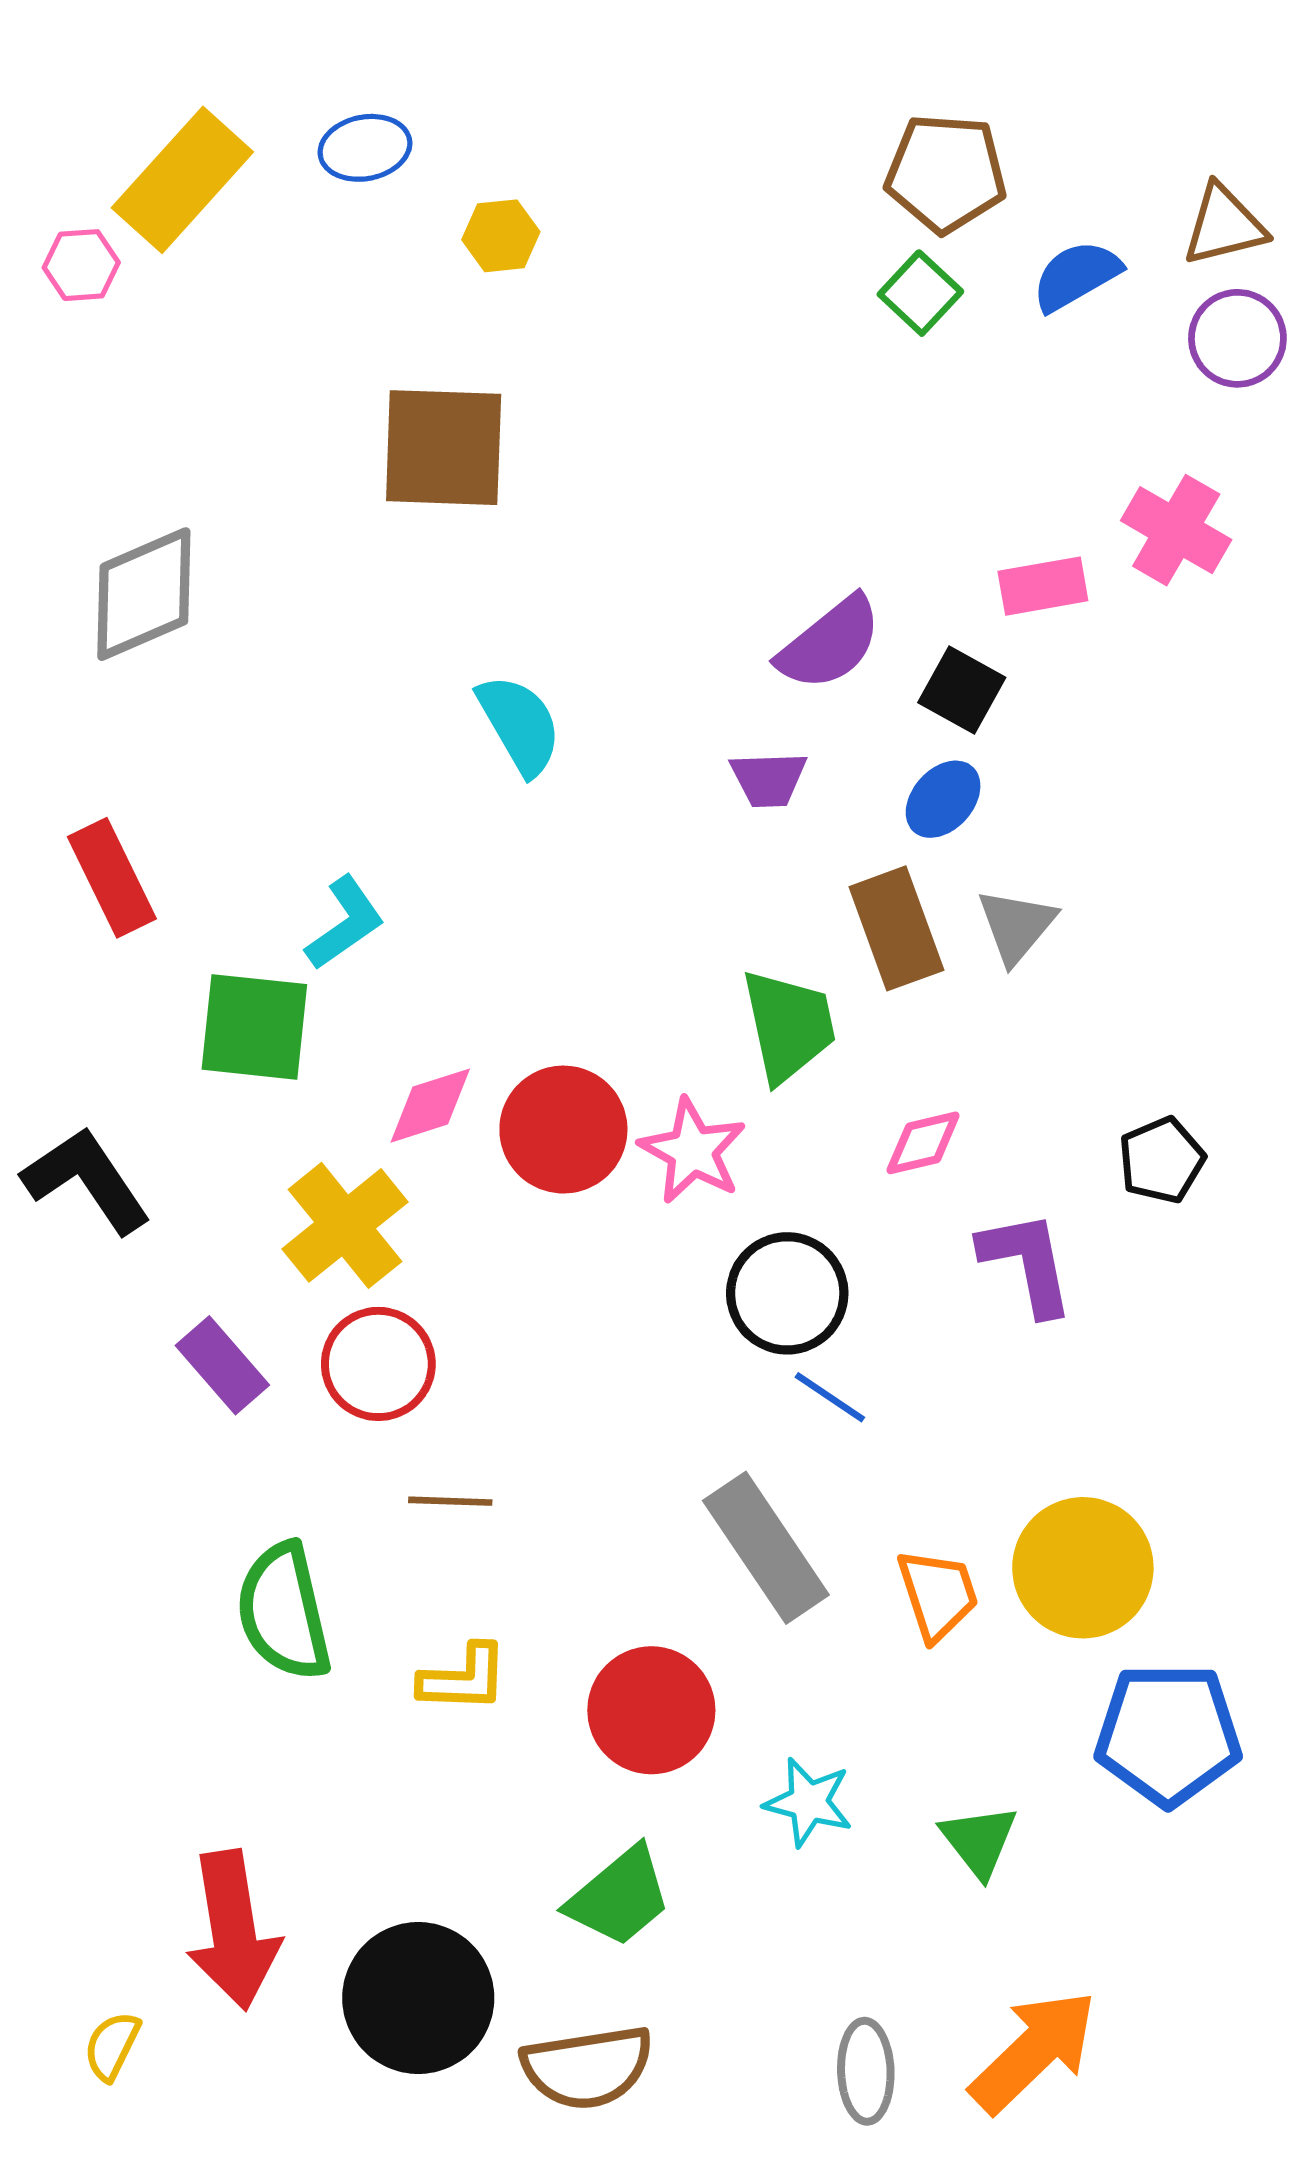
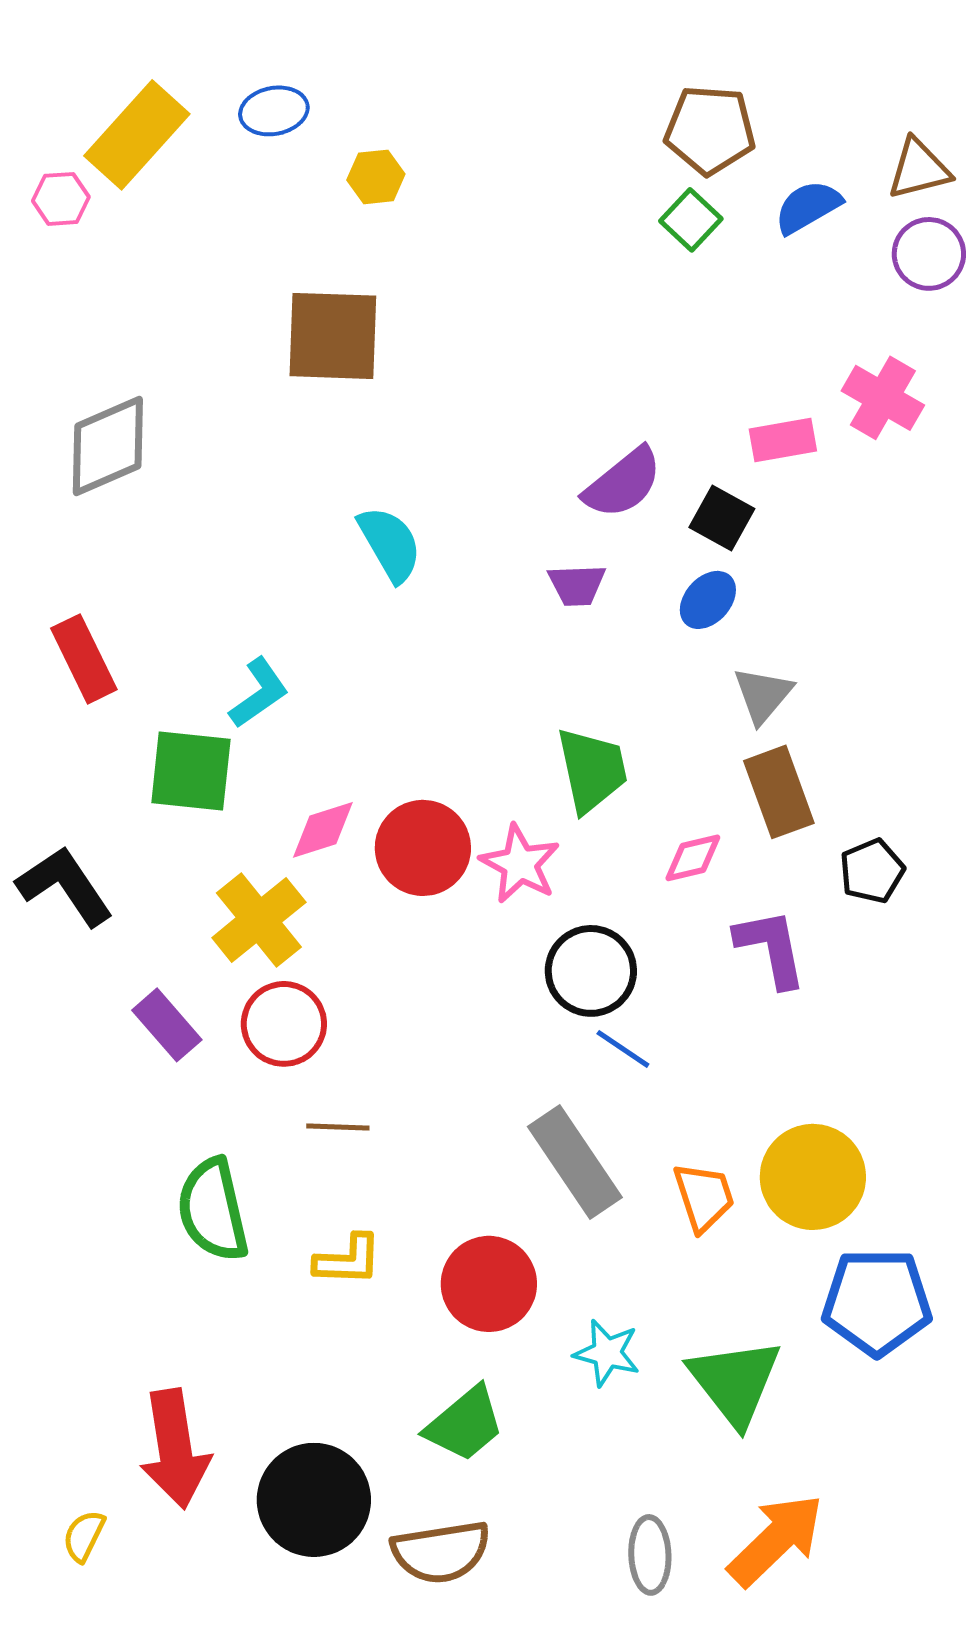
brown rectangle: (896, 928) -> (779, 792), moved
green triangle: (979, 1841) -> (735, 1382), size x1.6

